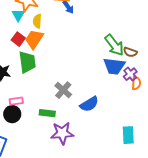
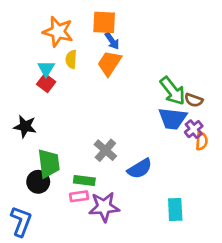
cyan triangle: (18, 15) -> (46, 69), moved
orange trapezoid: (34, 39) -> (109, 63), moved
green trapezoid: (27, 62) -> (49, 163), moved
pink rectangle: (16, 101) -> (79, 196), moved
cyan rectangle: (128, 135) -> (175, 209), moved

